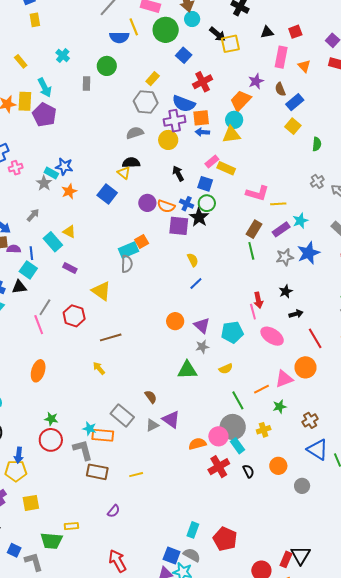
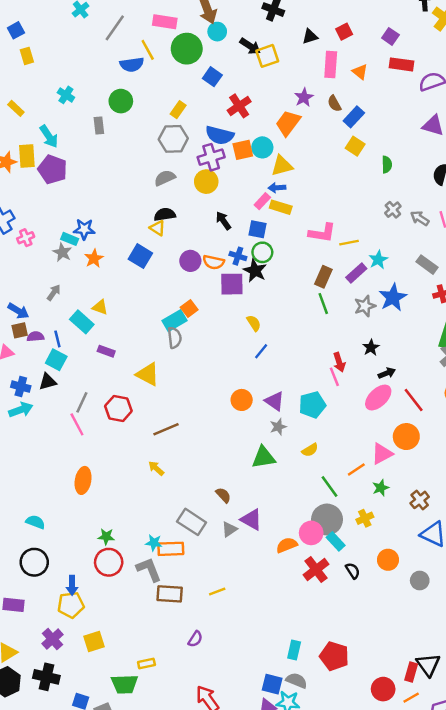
cyan circle: (234, 120) -> (262, 147), moved
blue arrow: (202, 132) -> (277, 188), moved
pink ellipse: (272, 336) -> (378, 398), moved, turned -70

